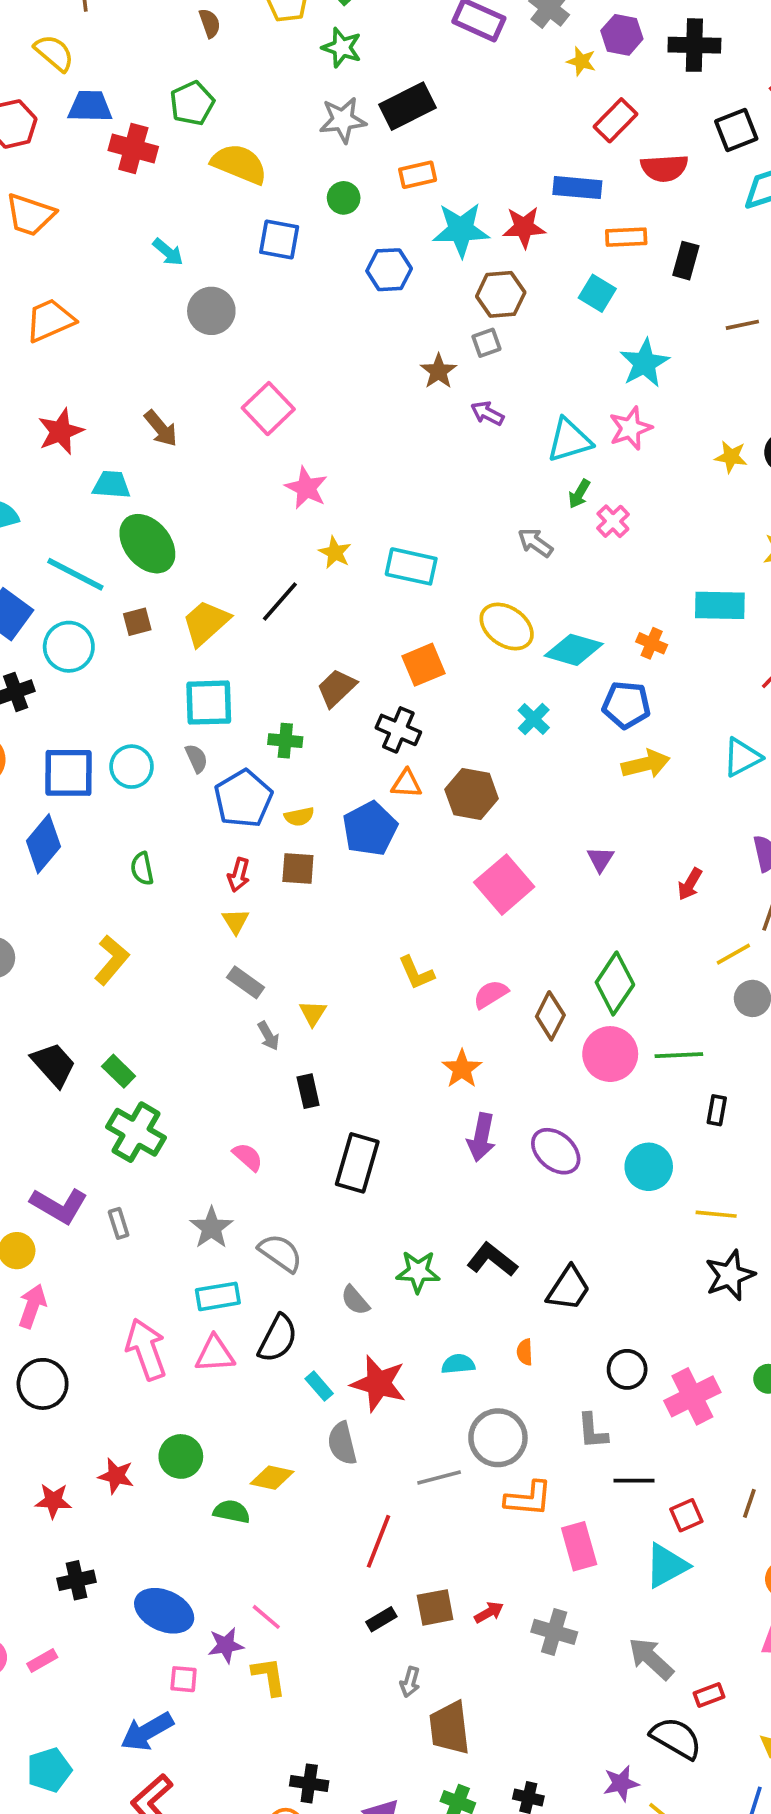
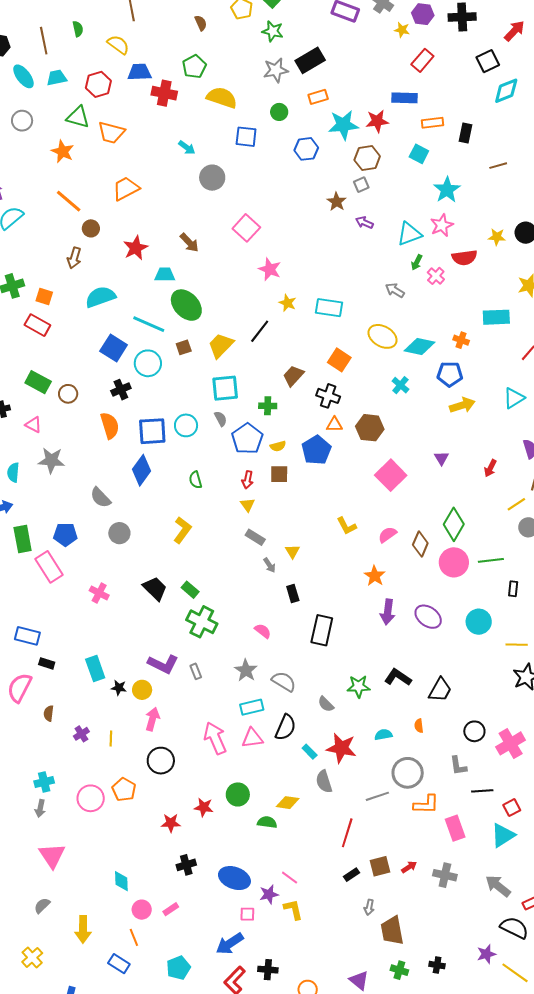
red semicircle: (664, 168) -> (464, 258), moved
orange square: (424, 665) -> (339, 360), turned -30
black cross: (309, 1783) -> (268, 970), moved

